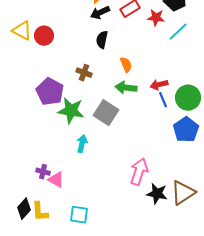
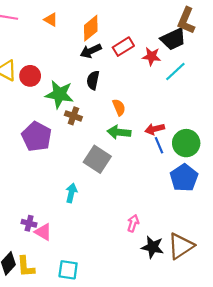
green star: (71, 111) -> (59, 94), moved
pink arrow: (139, 172) -> (133, 223), size x0.6

